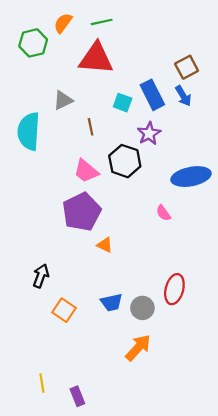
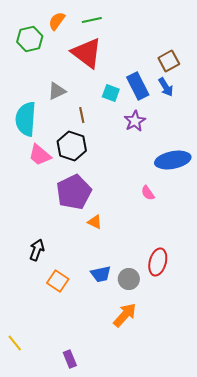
red triangle: (96, 58) -> (87, 53), turned 32
black hexagon: (125, 161) -> (72, 146), moved
pink trapezoid: (86, 171) -> (40, 155), moved
yellow line: (42, 383) -> (15, 343), moved, turned -30

